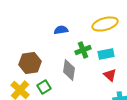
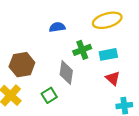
green square: (44, 87) -> (49, 95), moved

